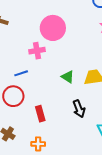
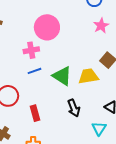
blue line: (21, 73) -> (35, 71), moved
green triangle: (68, 77) -> (62, 76), size x1.5

